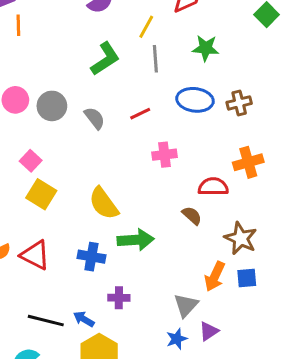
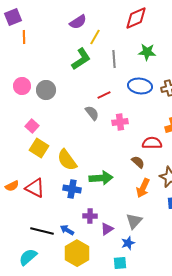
yellow line: (146, 27) -> (95, 37), moved
gray semicircle: (95, 118) -> (92, 113), moved
yellow semicircle: (104, 203) -> (67, 160), moved
orange arrow: (215, 276) -> (143, 188), moved
purple triangle: (209, 331) -> (107, 229), moved

